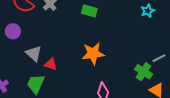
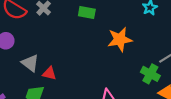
orange star: (93, 53) -> (120, 39), moved

